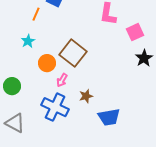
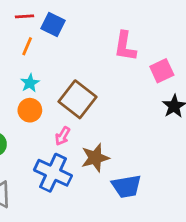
cyan star: (28, 41) -> (30, 83), moved
orange circle: (47, 63) -> (30, 110), moved
brown star: (86, 96) -> (95, 158), size x1.5

